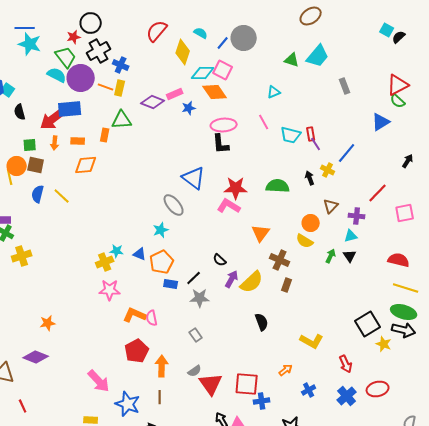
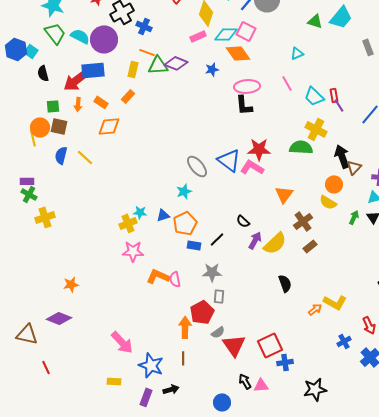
green trapezoid: (66, 57) -> (55, 33), moved
orange line: (106, 87) -> (147, 52), moved
yellow rectangle: (120, 88) -> (133, 69), moved
pink rectangle: (175, 94) -> (198, 36), moved
green triangle: (122, 120) -> (158, 65), moved
orange rectangle: (105, 135) -> (128, 96), turned 32
cyan trapezoid: (291, 135) -> (314, 96), turned 30
orange rectangle: (78, 141) -> (101, 102), turned 32
yellow cross: (328, 170) -> (316, 129), moved, size x1.5
blue triangle: (194, 178) -> (229, 160), moved
black arrow: (310, 178) -> (342, 156), moved, size x1.6
blue triangle: (140, 254) -> (163, 215), turned -40
brown cross: (280, 260) -> (303, 221), turned 30
brown rectangle: (287, 285) -> (310, 246), turned 32
gray star: (200, 298) -> (212, 272), moved
gray rectangle: (196, 335) -> (219, 296), turned 40
red pentagon: (137, 351) -> (202, 312), moved
orange arrow: (286, 370) -> (315, 309), moved
red square: (247, 384) -> (270, 345), turned -30
blue cross: (309, 390) -> (344, 341), moved

